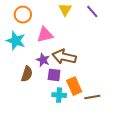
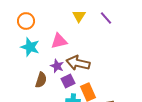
orange circle: (23, 15) -> (26, 21), moved
purple square: (54, 75) -> (68, 81), turned -32

